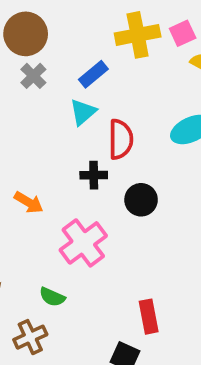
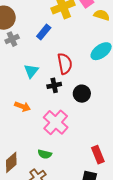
gray cross: (33, 76) -> (12, 39), turned 32
cyan triangle: (83, 112) -> (31, 71), moved

